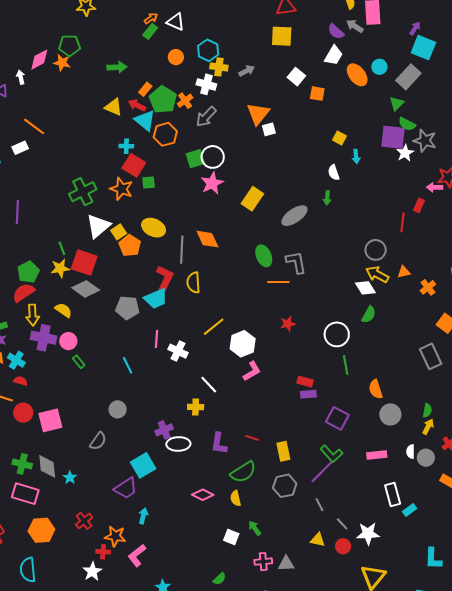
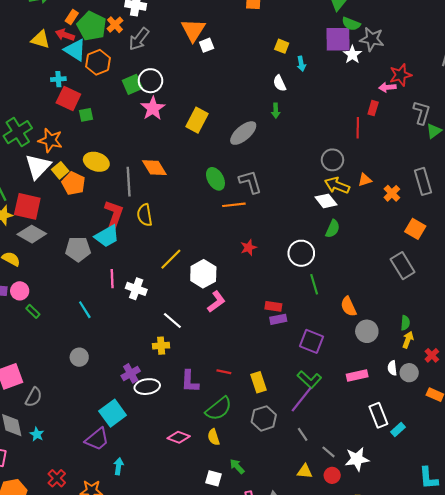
orange star: (121, 189) -> (50, 140), moved
gray semicircle: (98, 441) -> (34, 397), moved

